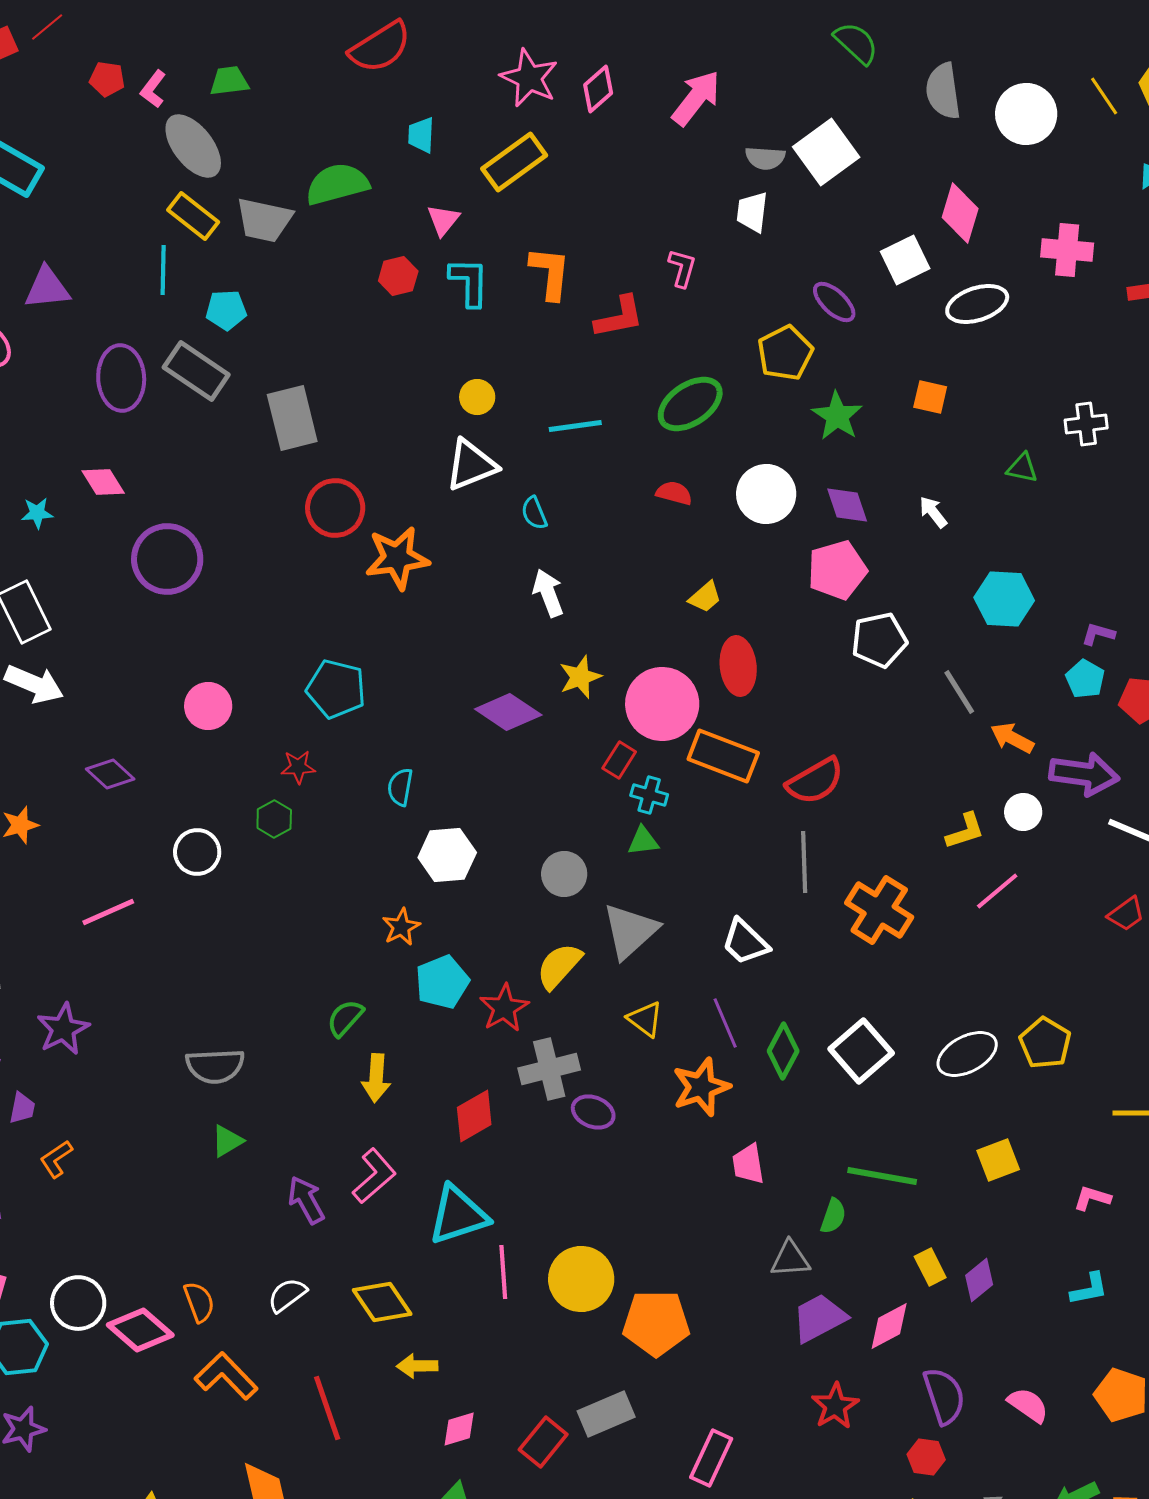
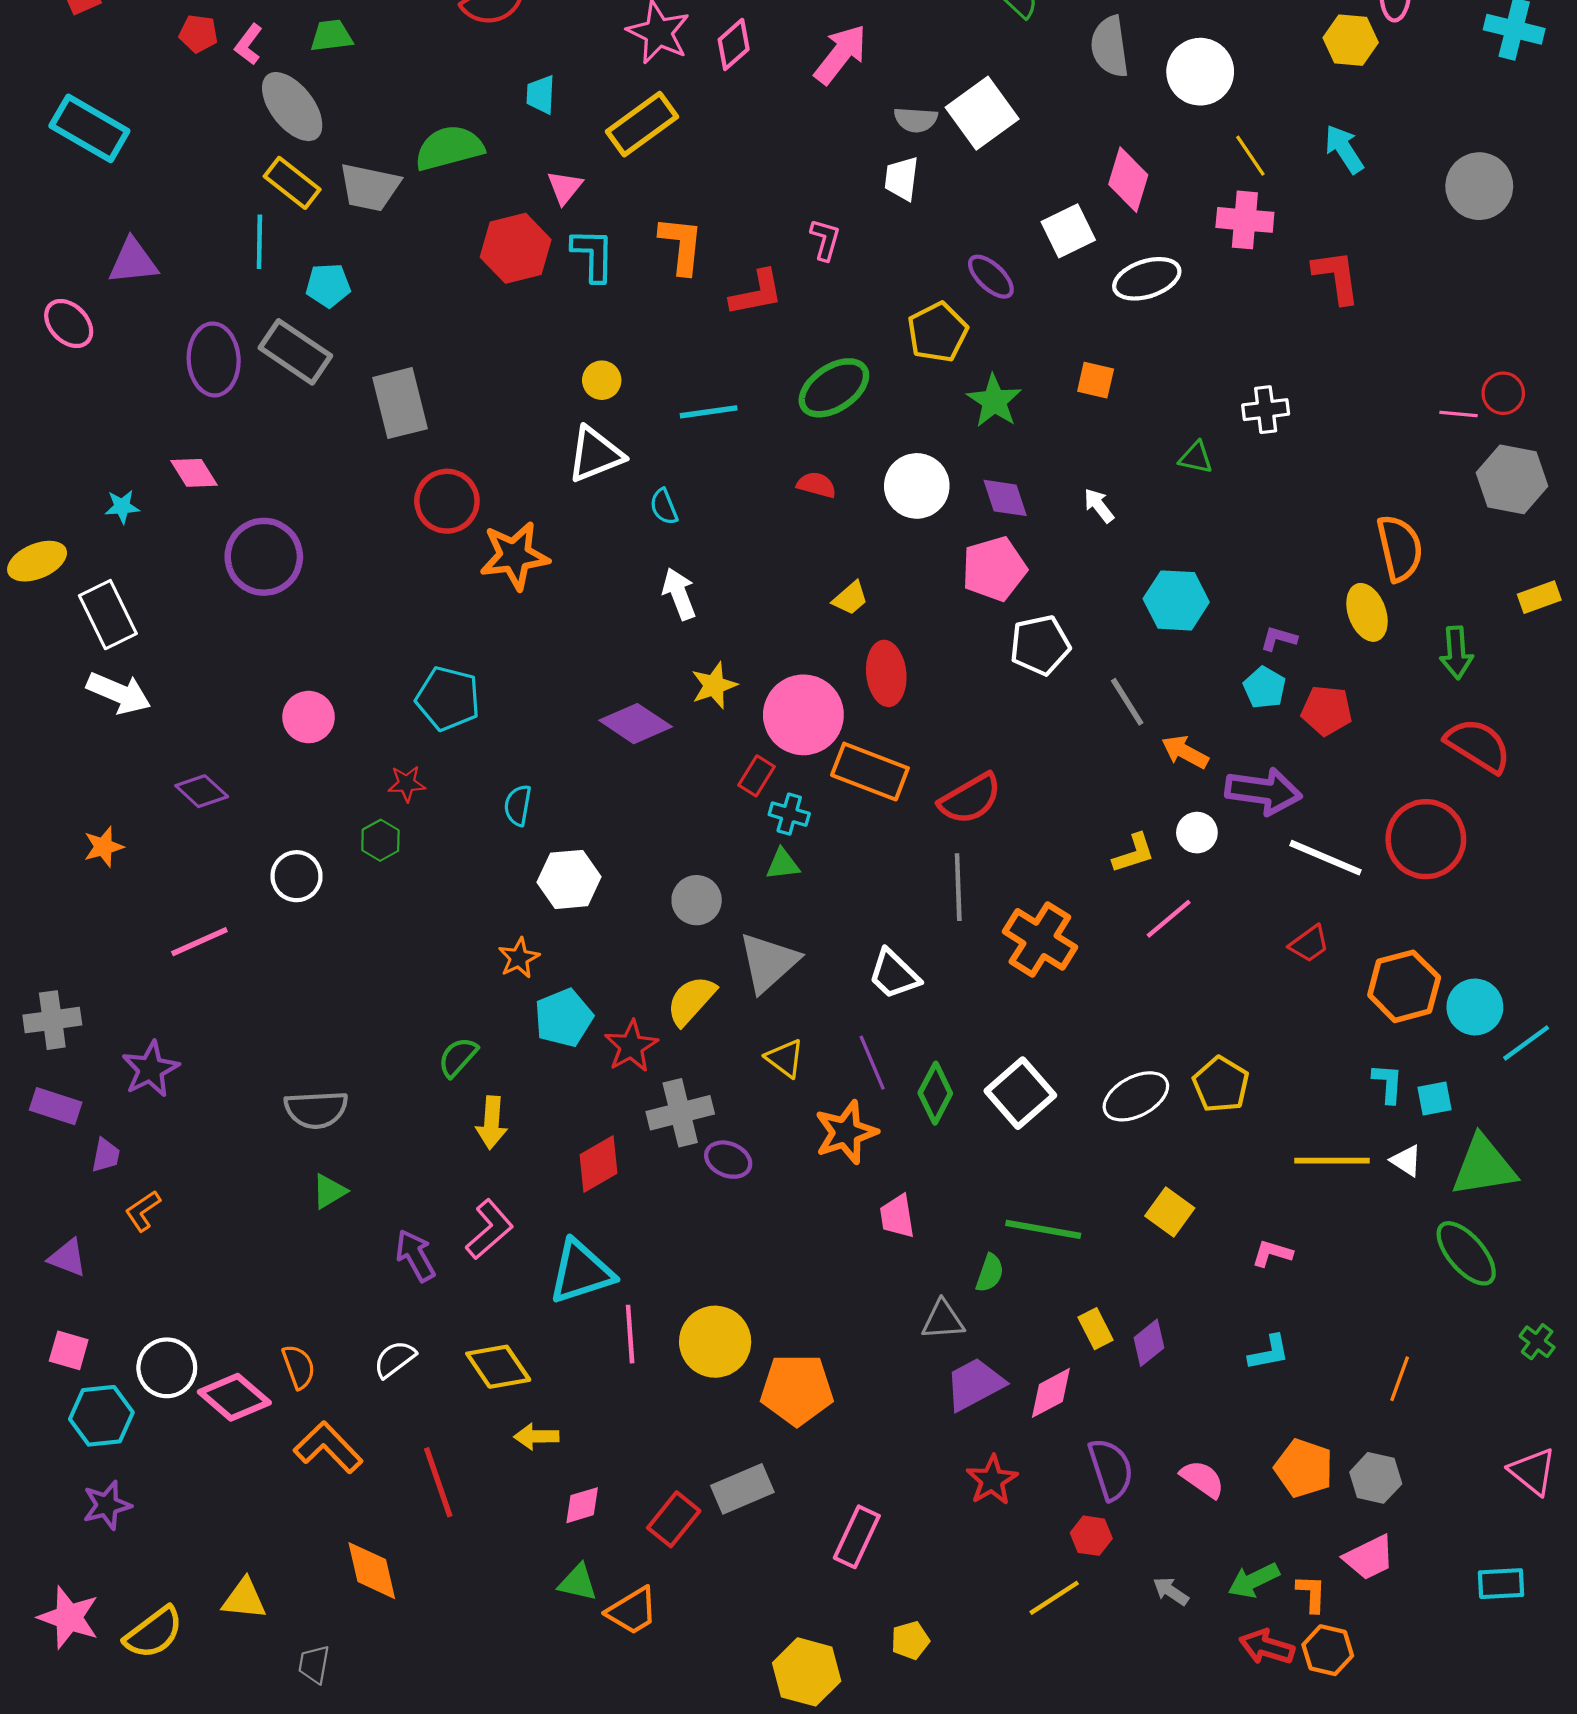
yellow line: (1104, 96) -> (1250, 156), moved
red hexagon: (398, 276) -> (516, 248), size x1.6
yellow square: (998, 1160) -> (1170, 1212), turned -33

